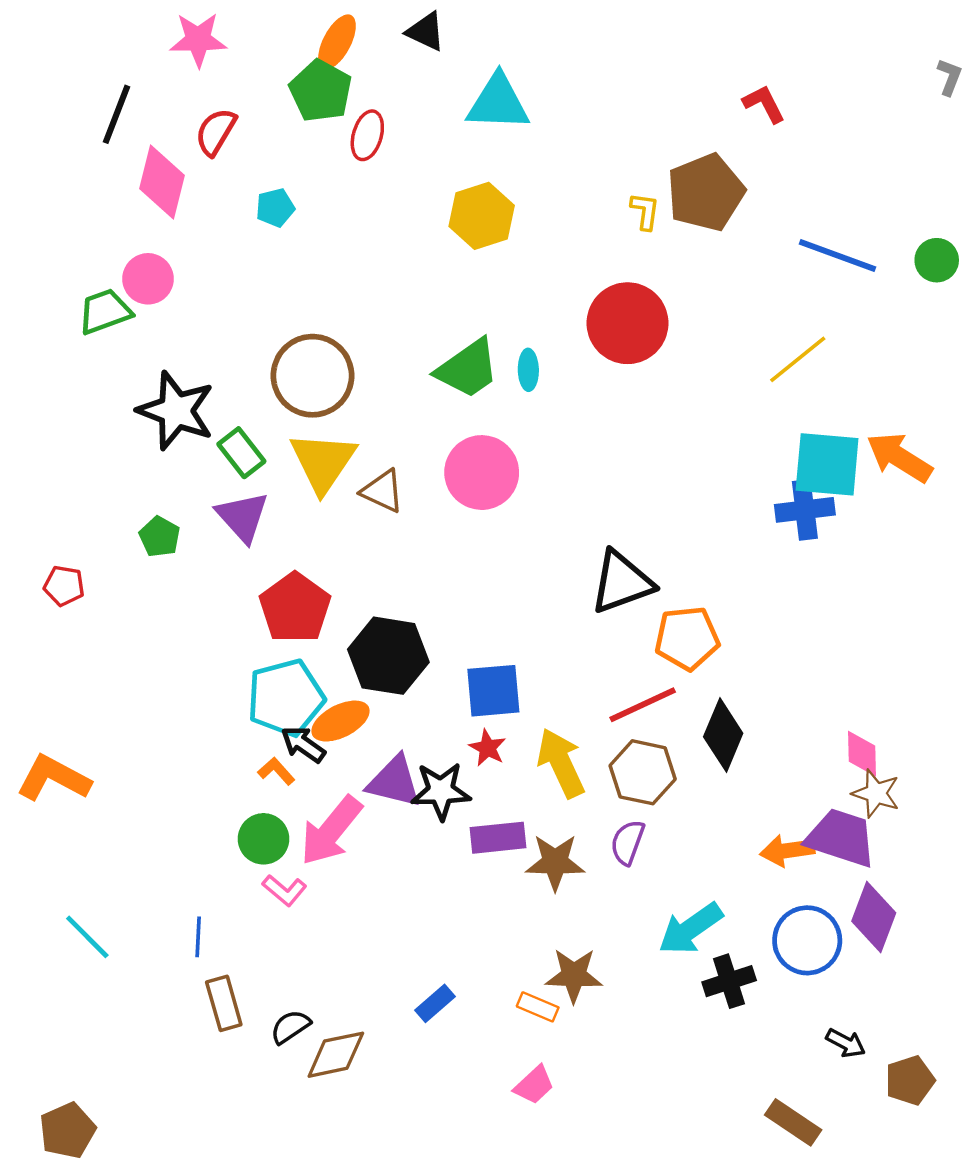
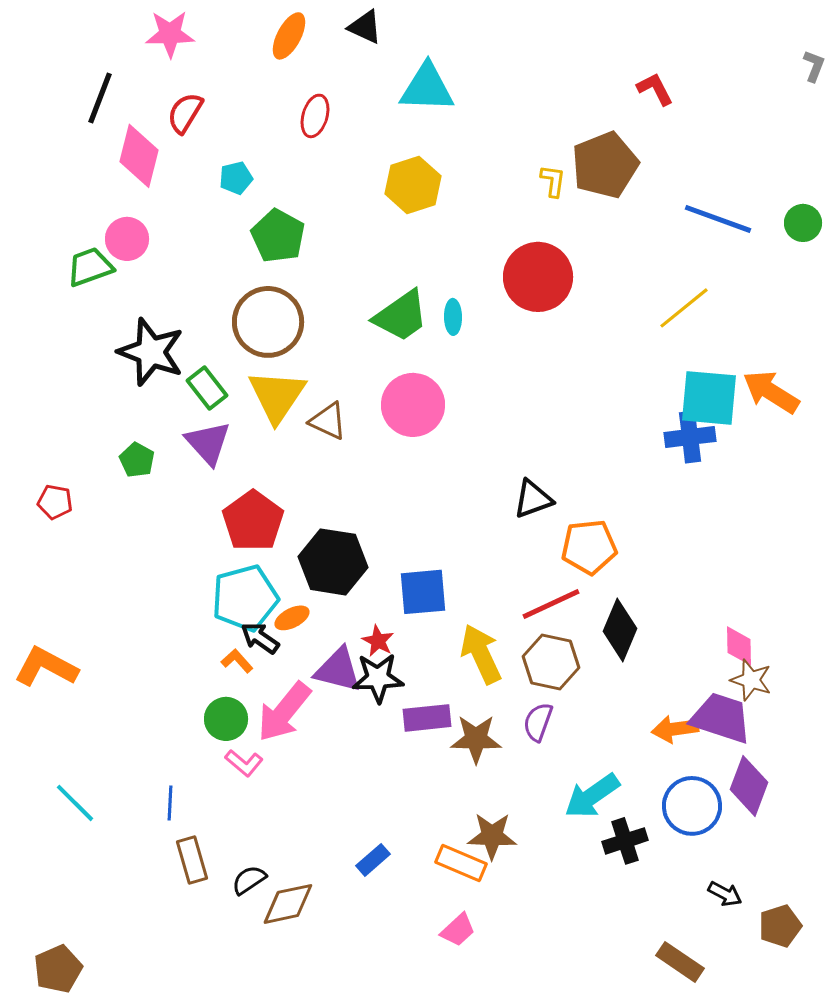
green pentagon: (321, 91) -> (278, 236), moved
black triangle: (622, 582) -> (533, 499), size x0.7
orange ellipse: (340, 721) -> (292, 618), size x0.7
red star: (488, 748) -> (378, 641), moved
orange rectangle: (538, 1007) -> (461, 863), size x1.4

